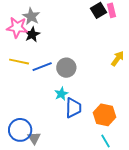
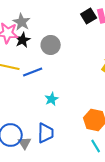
gray circle: (66, 68) -> (51, 45), moved
blue trapezoid: (73, 108) -> (46, 133), moved

